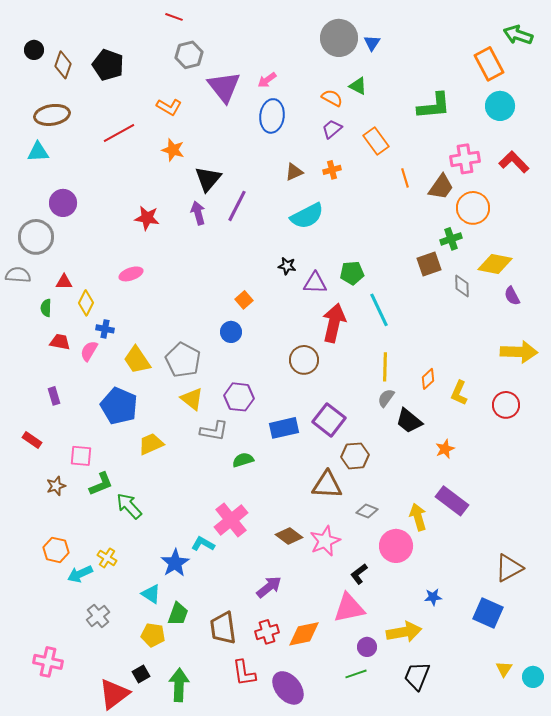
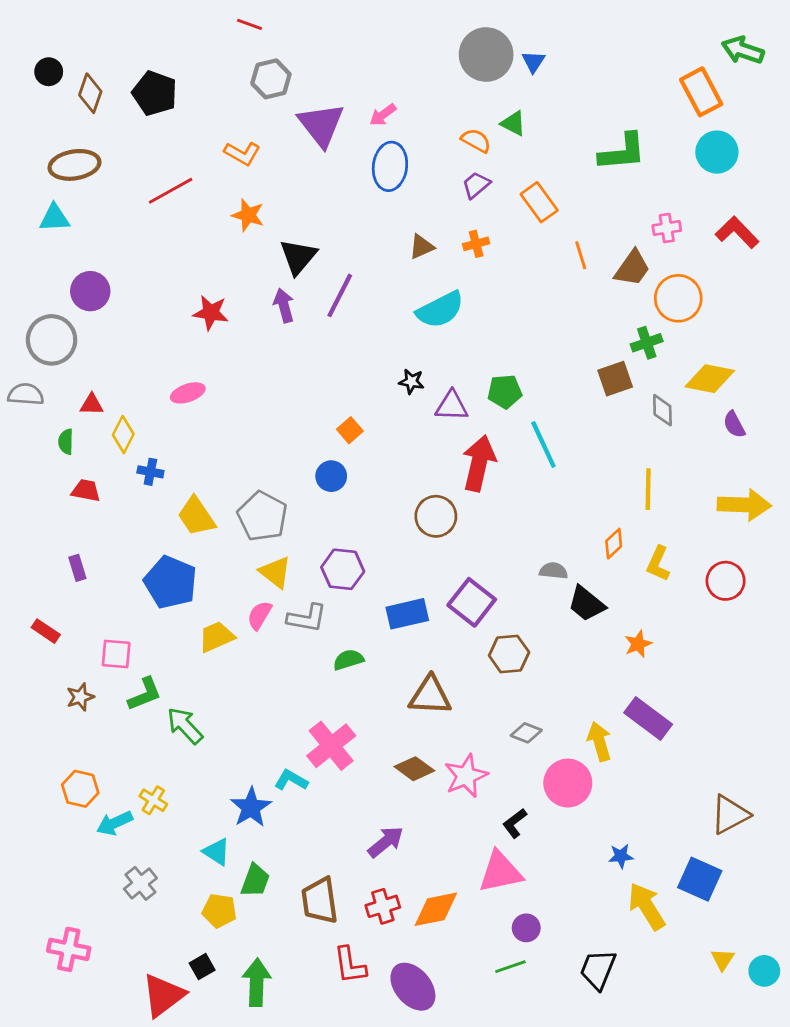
pink cross: (465, 159) -> (667, 228), size x0.7
pink semicircle: (89, 351) -> (259, 615), moved
yellow line: (385, 367) -> (648, 489), moved
gray semicircle: (386, 398) -> (553, 571), turned 60
brown triangle: (327, 485) -> (430, 696), moved
yellow arrow: (404, 632) -> (647, 906), moved, turned -112

